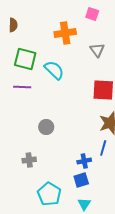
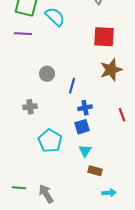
blue line: (103, 148) -> (72, 86), moved

